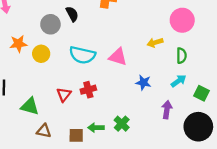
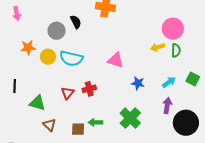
yellow arrow: (155, 43) -> (158, 47), moved
cyan semicircle: (82, 55) -> (71, 58), moved
green semicircle: (181, 56) -> (176, 50), moved
green square: (202, 93) -> (193, 79), moved
purple arrow: (167, 110) -> (167, 105), moved
green cross: (122, 124) -> (130, 118), moved, size x1.5
brown triangle: (44, 131) -> (49, 125), turned 32

